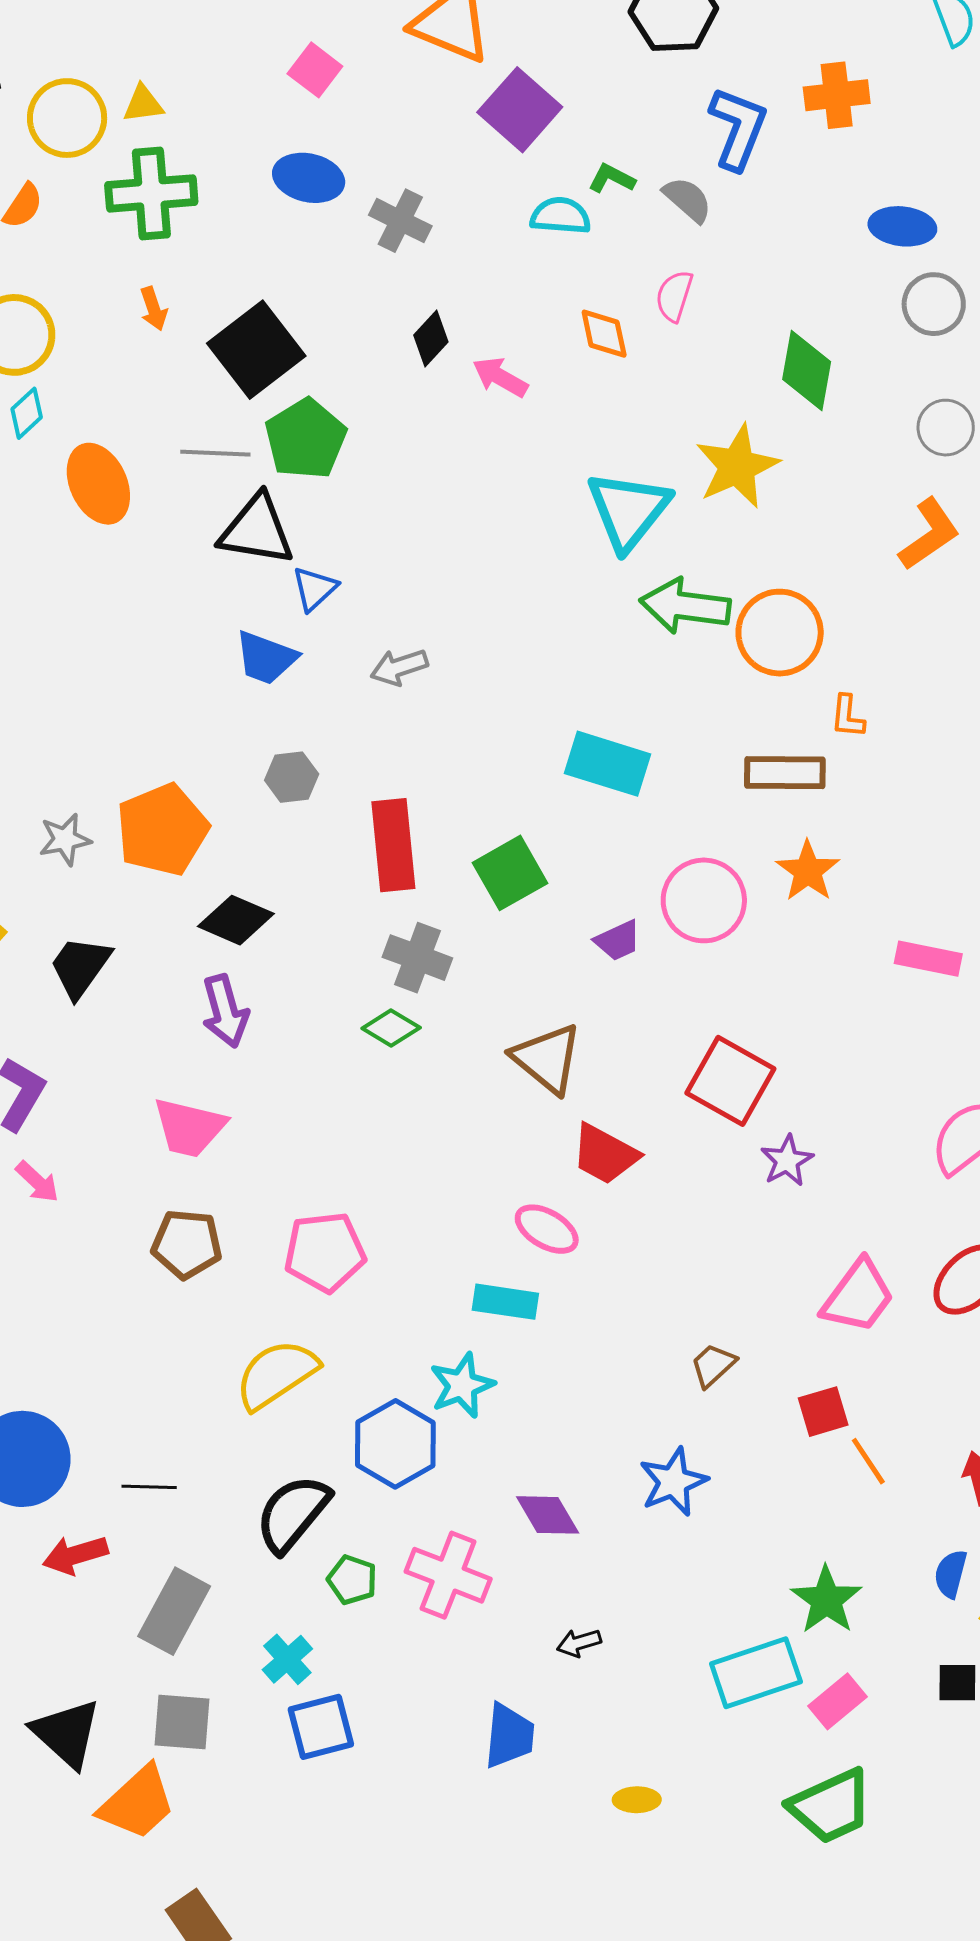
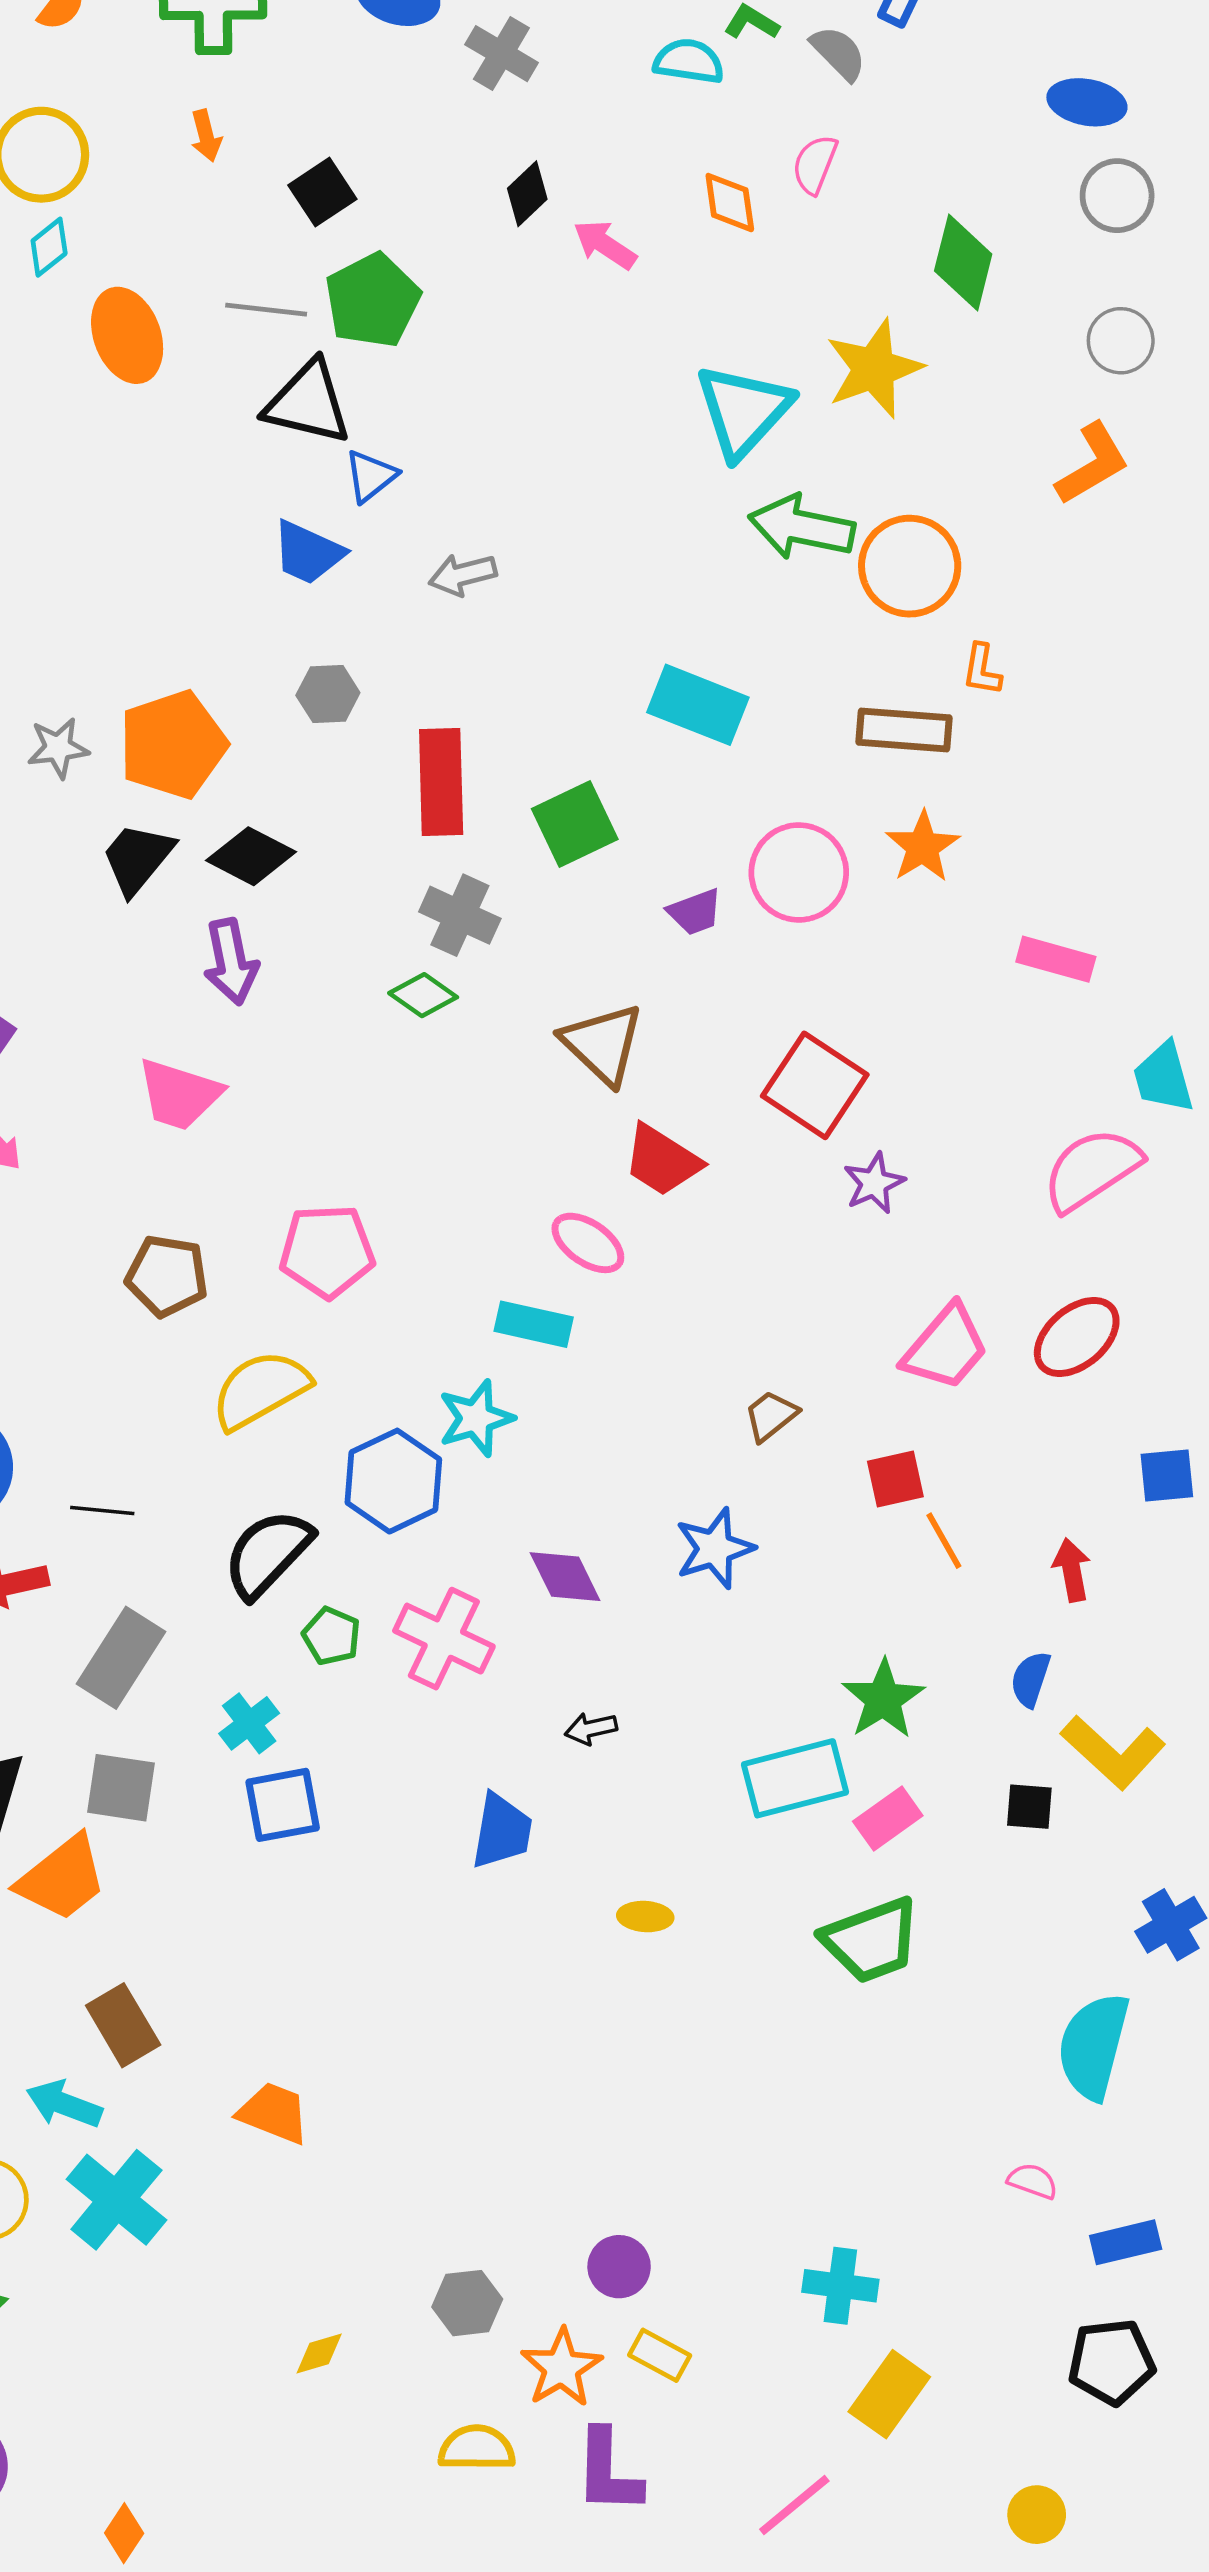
black square: (256, 350) -> (322, 192), size x0.6
black trapezoid: (80, 967) -> (137, 858), moved
brown pentagon: (187, 1244) -> (167, 1276), moved

